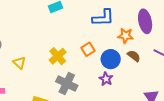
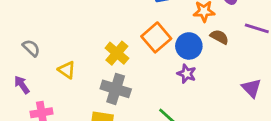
orange square: (88, 49) -> (156, 37), size x1.5
gray cross: (67, 83) -> (116, 89), moved

